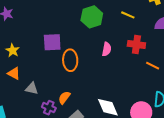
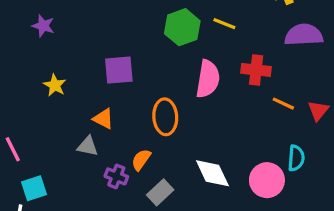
yellow line: (128, 15) -> (224, 24), moved
pink semicircle: (107, 49) -> (208, 79), size x1.6
orange ellipse: (70, 60) -> (165, 117), moved
orange triangle: (14, 73) -> (103, 119), moved

